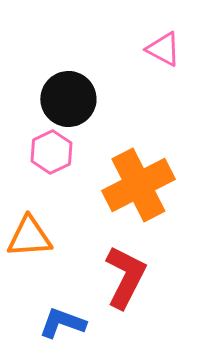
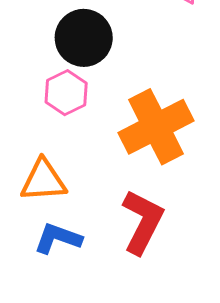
blue L-shape: (62, 323) -> (58, 238), moved

